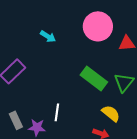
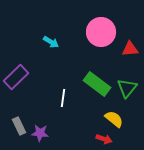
white line: (57, 112) -> (63, 98), moved

